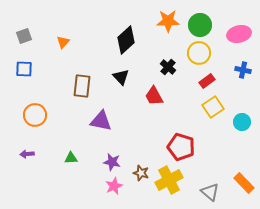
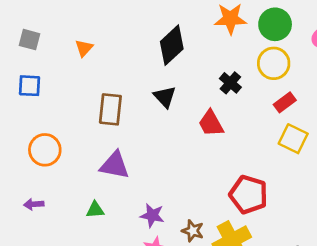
gray square: (24, 36) -> (29, 40), turned 35
yellow square: (213, 107) -> (293, 139), turned -30
purple triangle: (101, 121) -> (115, 165), moved

